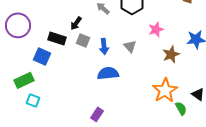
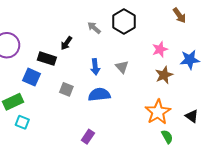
pink star: (156, 29) -> (160, 49), moved
gray square: (83, 40) -> (66, 89), moved
green semicircle: (181, 108) -> (167, 137), moved

